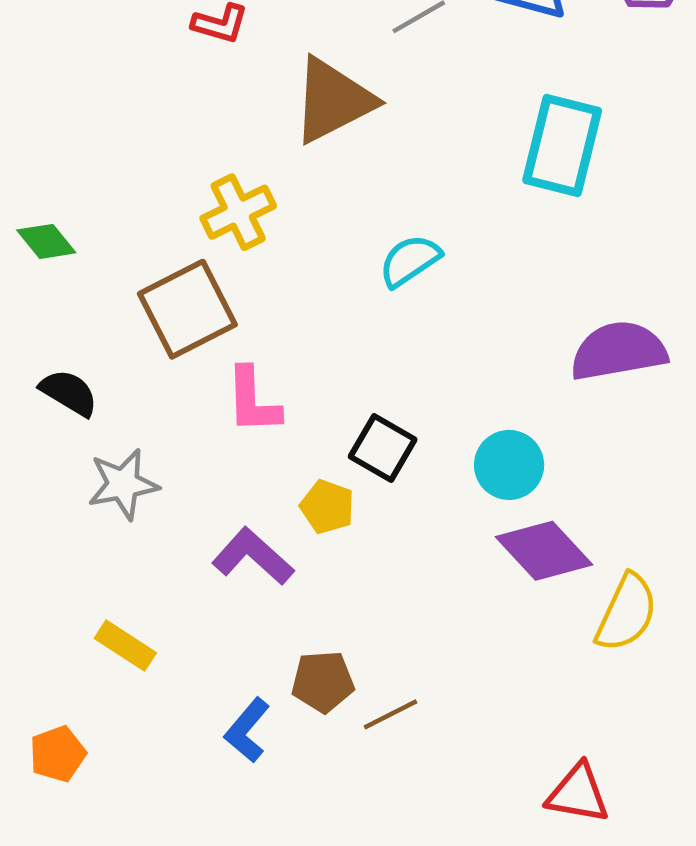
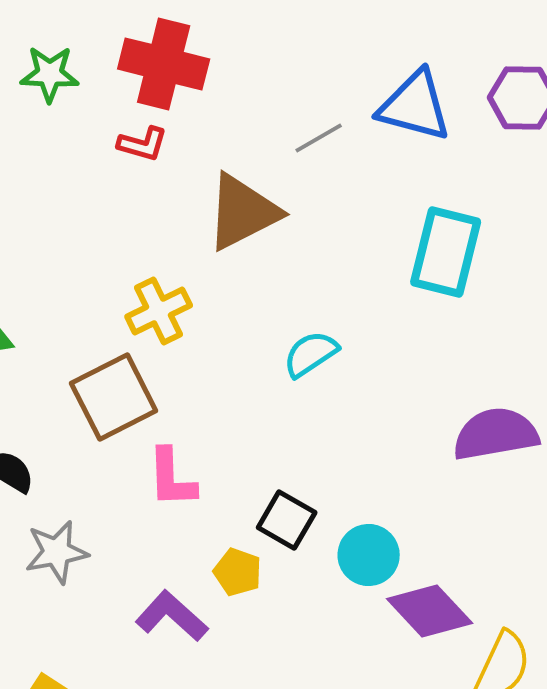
cyan circle: (509, 465) -> (369, 555), moved

